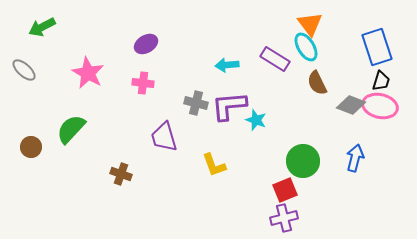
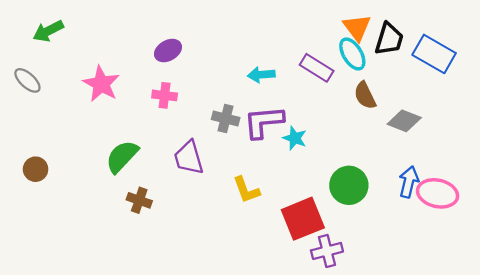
blue rectangle: (377, 47) -> (434, 54), turned -42
black trapezoid: (381, 81) -> (389, 39), moved, size x1.4
pink ellipse: (380, 106) -> (438, 193), moved
green semicircle: (71, 129) -> (122, 157), moved
red square: (285, 190) -> (303, 219), moved, size x1.5

